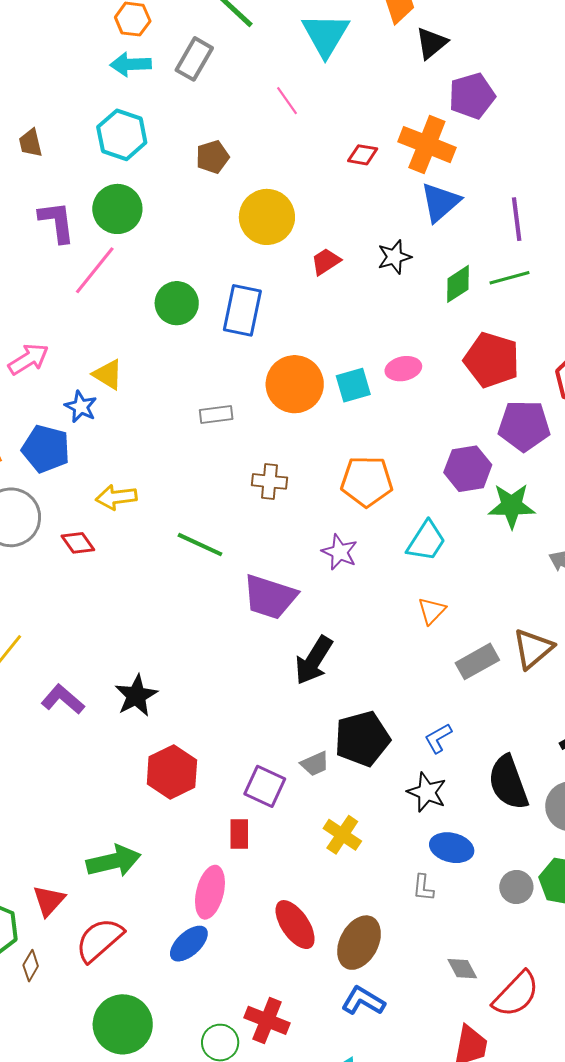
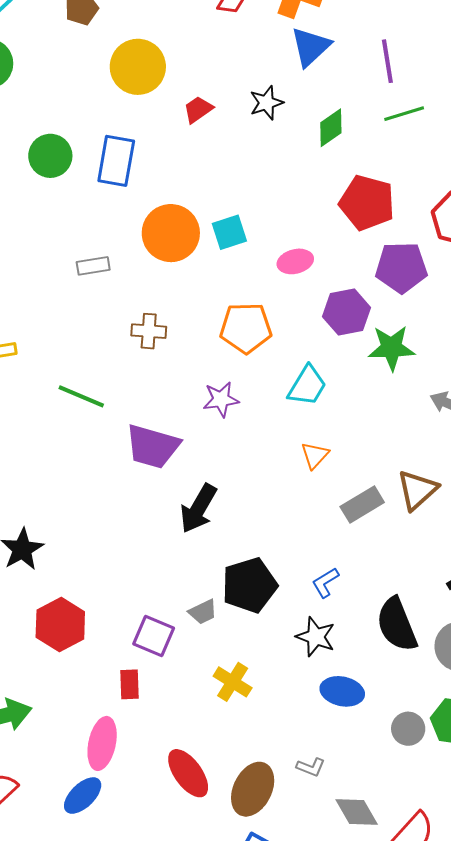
green line: (510, 278) -> (404, 114), moved
pink ellipse: (403, 369) -> (295, 261), moved
purple star: (340, 552) -> (221, 399), turned -30
gray L-shape: (423, 888) -> (311, 767), moved, turned -72
gray diamond: (462, 969) -> (357, 812), size x1.4

